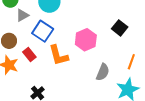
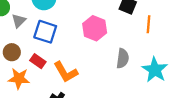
orange L-shape: (59, 55) -> (66, 72), moved
orange line: (131, 62) -> (148, 24), moved

